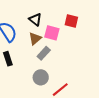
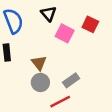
brown triangle: (35, 39) -> (39, 63), moved, turned -40
gray rectangle: (44, 53) -> (71, 80), moved

